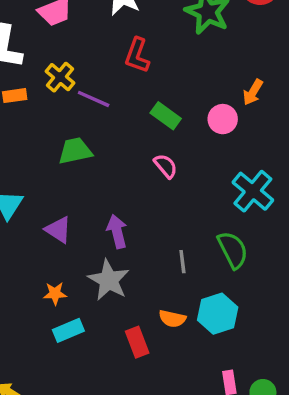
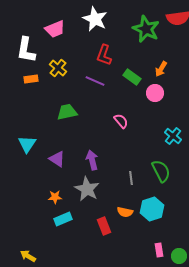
orange arrow: (253, 92) -> (161, 69), moved
purple line: (94, 99) -> (95, 81), moved
green rectangle: (166, 116) -> (132, 77), moved
cyan cross: (253, 191) -> (173, 136), size x0.7

